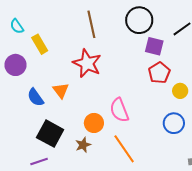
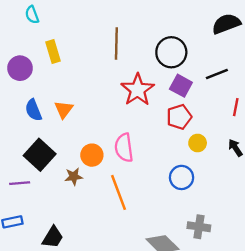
cyan semicircle: (17, 26) -> (32, 15), moved
red star: (87, 63) -> (138, 90), moved

